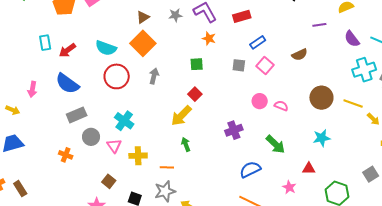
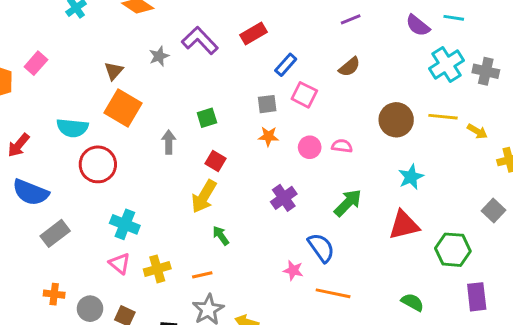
purple line: (319, 25) -> (351, 19), moved
orange star: (209, 38) -> (268, 136), moved
gray arrow: (154, 76) -> (169, 142), moved
gray circle: (91, 137) -> (90, 309), moved
green arrow: (275, 144) -> (348, 203), turned -75
blue semicircle: (250, 169) -> (321, 248), turned 95
red triangle: (309, 169) -> (404, 225), size x1.6
pink star: (289, 187) -> (293, 270), moved

